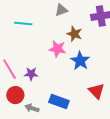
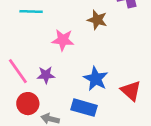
pink star: (57, 49) -> (63, 40), moved
blue star: (80, 61) -> (96, 79), moved

